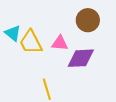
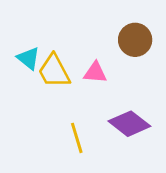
purple diamond: (81, 58) -> (129, 124), moved, turned 40

